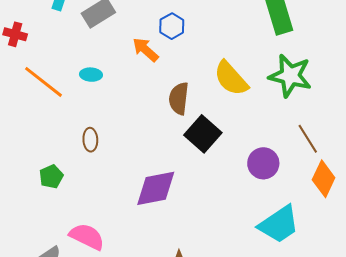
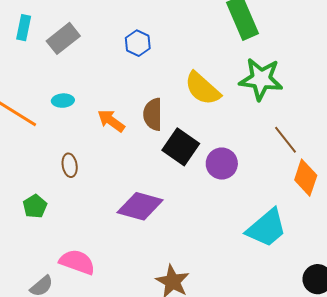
orange arrow: (145, 50) -> (111, 121), moved
purple circle: (263, 163) -> (222, 164), moved
purple diamond: (156, 188) -> (140, 206), turned 33

